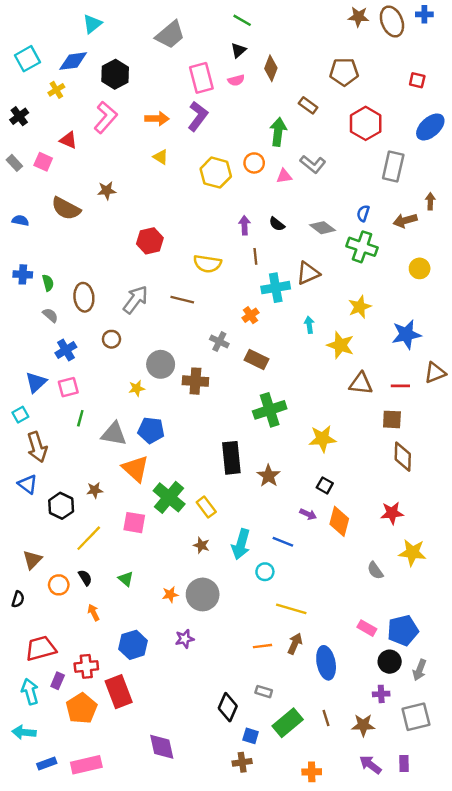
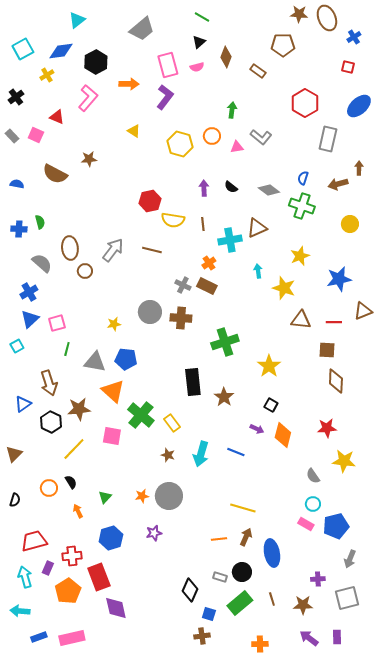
blue cross: (424, 14) -> (354, 37), moved, turned -32
brown pentagon: (344, 72) -> (283, 45), moved
brown rectangle: (308, 105) -> (258, 71), moved
orange arrow: (157, 119) -> (129, 84), moved
green arrow: (278, 132) -> (232, 110), size x0.7
red hexagon: (150, 241) -> (150, 201), moved
brown line: (255, 256) -> (203, 224), moved
green semicircle: (48, 283) -> (40, 222), moved
gray semicircle: (50, 315) -> (42, 263), size x1.5
brown circle: (111, 339) -> (85, 271), moved
blue cross: (66, 350) -> (29, 292), moved
brown rectangle: (257, 360) -> (207, 286), moved
gray circle: (161, 364) -> (150, 312), moved
brown cross: (195, 381) -> (181, 318), moved
yellow star: (322, 439) -> (269, 366), turned -30
brown arrow: (37, 447) -> (49, 383), moved
blue triangle: (28, 484) -> (23, 404), turned 48
brown star: (95, 490) -> (79, 409), size x1.6
brown triangle: (32, 560) -> (14, 454), moved
cyan circle: (265, 572) -> (313, 504), moved
green triangle: (126, 579) -> (105, 497), moved, turned 32
black circle: (390, 662) -> (242, 572), moved
purple diamond: (162, 747) -> (116, 608), moved

